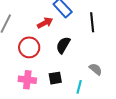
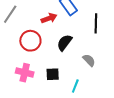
gray semicircle: (96, 69) -> (89, 60), moved

